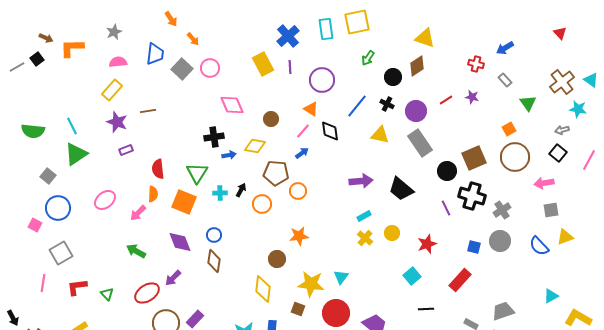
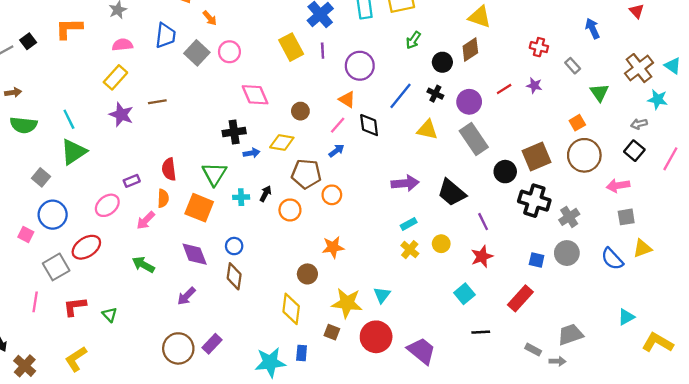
brown arrow: (46, 38) -> (13, 92), moved, turned -32
blue arrow: (505, 48) -> (592, 28), moved, turned 96
purple rectangle: (126, 150) -> (132, 181), moved
purple line: (446, 208) -> (483, 222), moved
red ellipse: (147, 293) -> (86, 247), moved

